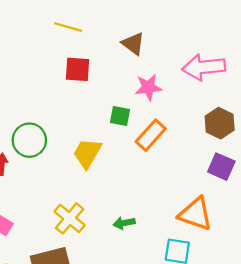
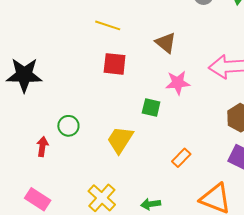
orange rectangle: (151, 135) -> (181, 158), moved, size x0.7
green circle: (29, 140) -> (68, 126), size x0.7

